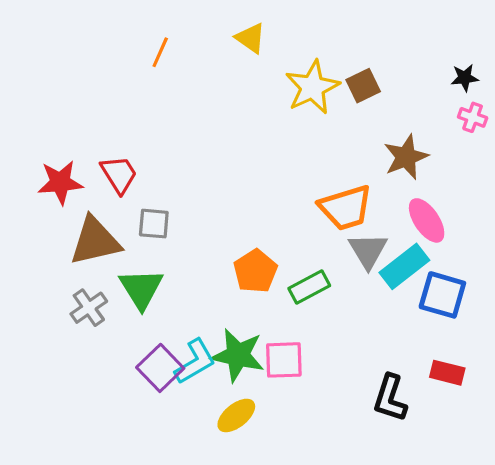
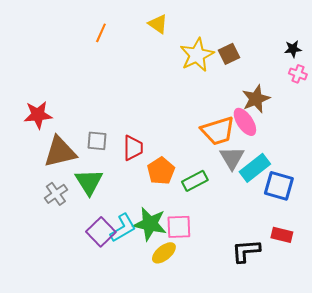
red trapezoid: (119, 174) -> (133, 148), moved, turned 32
pink ellipse: (427, 220) -> (245, 122), moved
black L-shape: (390, 398) -> (246, 251), turned 68
yellow ellipse: (236, 415) -> (164, 253), moved

